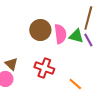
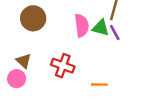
brown circle: (40, 30) -> (33, 18), moved
orange line: (75, 84) -> (99, 85), turned -40

